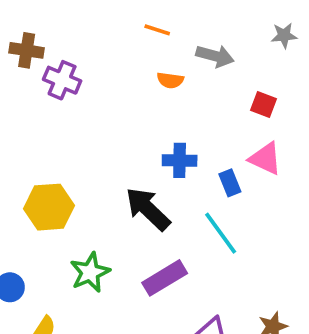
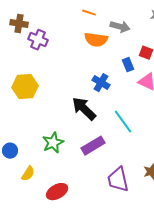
orange semicircle: (170, 80) -> (96, 40), size x1.6
blue cross: (180, 160) -> (101, 83), turned 30
blue rectangle: (230, 183) -> (128, 65), moved
yellow hexagon: (49, 207) -> (25, 87), moved

